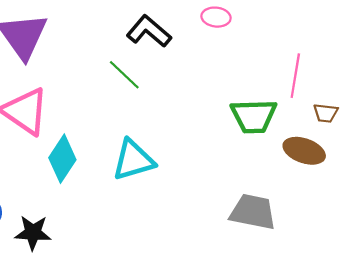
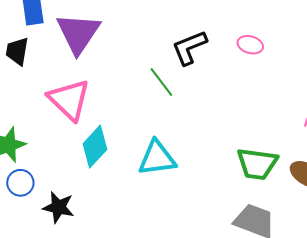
black L-shape: (149, 31) -> (189, 47), turned -72
green trapezoid: (254, 116) -> (257, 164), moved

